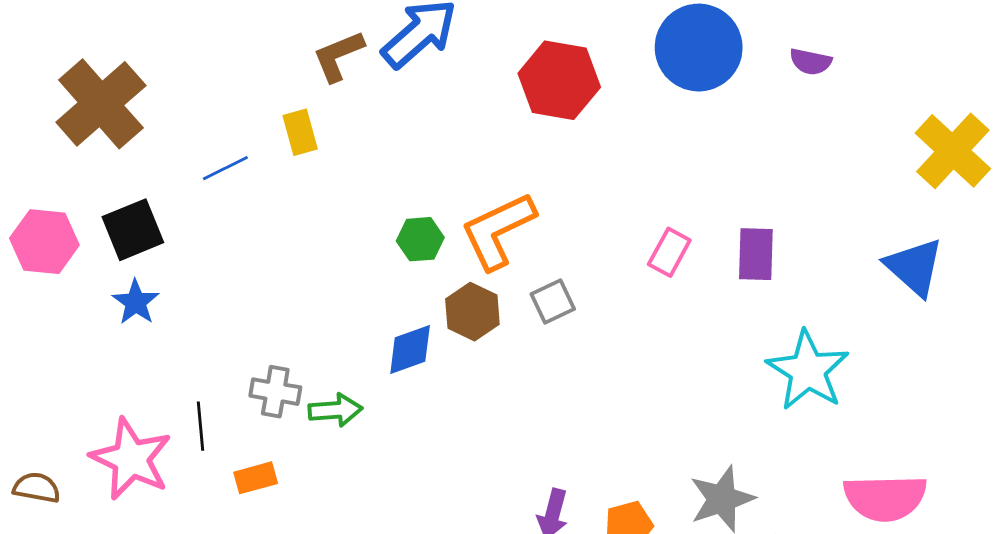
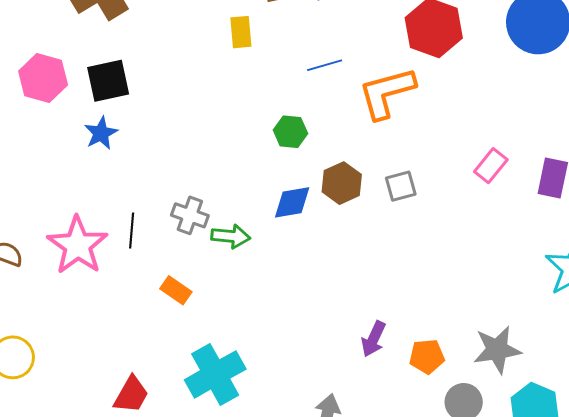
blue line: (225, 168) -> (325, 65), moved
orange L-shape: (498, 231) -> (387, 93), moved
green hexagon: (420, 239) -> (290, 132), moved
orange rectangle: (256, 478) -> (176, 290), moved, turned 40

